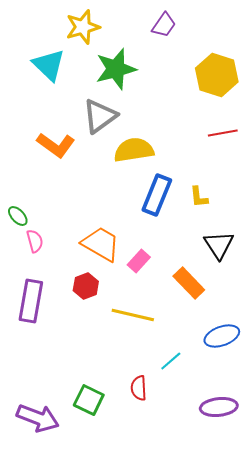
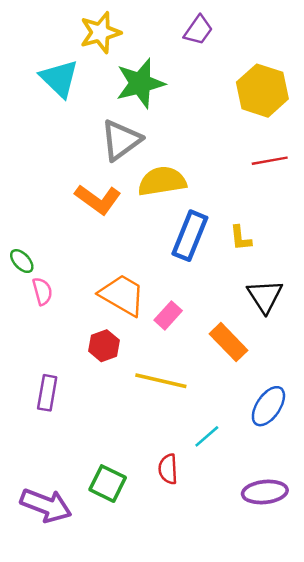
orange L-shape: (56, 145) -> (98, 199), moved
purple rectangle: (31, 301) -> (47, 393), moved, size x0.7
blue ellipse: (222, 336) -> (268, 406), turned -36

